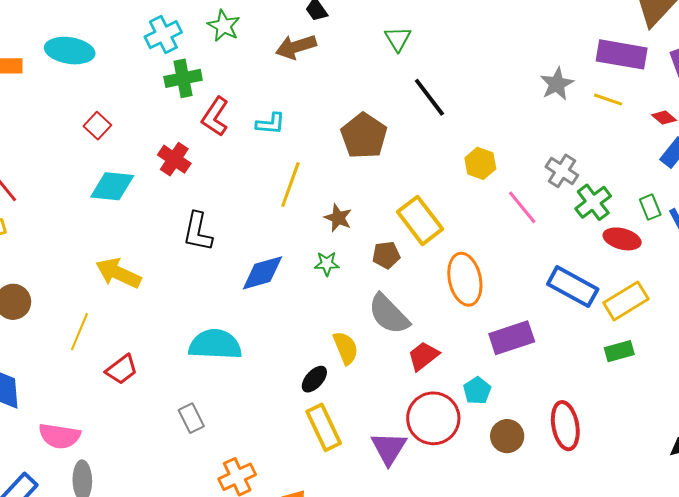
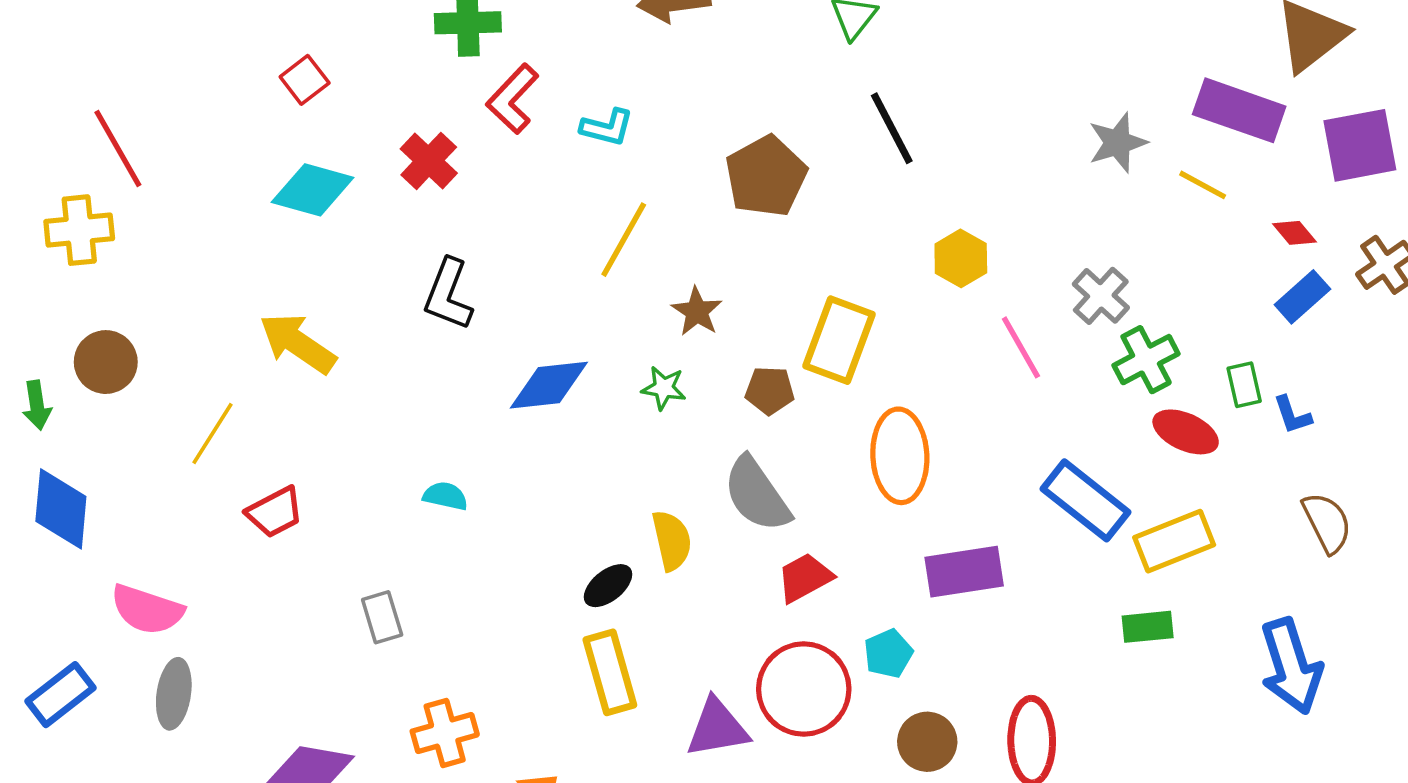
yellow rectangle: (420, 220) -> (839, 340), turned 48
cyan semicircle: (215, 344) -> (445, 496), size x0.5
purple triangle: (389, 448) -> (717, 728), turned 39

